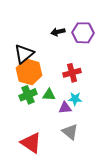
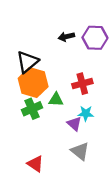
green triangle: (49, 95) -> (56, 100), moved
purple triangle: (65, 108) -> (74, 124), turned 48
red triangle: (31, 143) -> (35, 164), size x0.7

